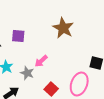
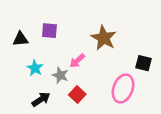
brown star: (63, 28) -> (104, 38), moved
red square: (51, 89) -> (77, 95), moved

